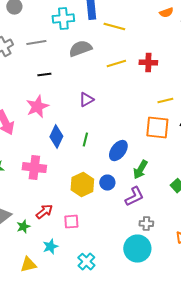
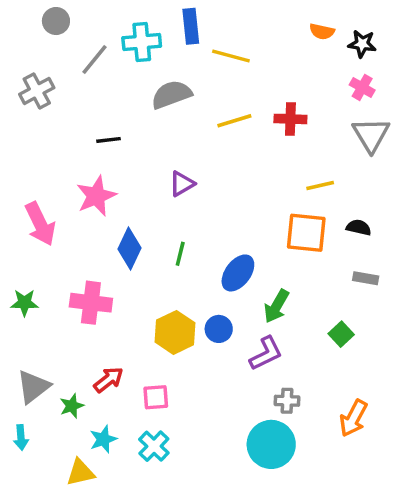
orange semicircle: (166, 13) -> (322, 32), turned 32
gray line: (36, 43) -> (94, 59), moved, turned -42
cyan star: (50, 247) -> (103, 439), moved
cyan cross: (86, 262) -> (154, 446), moved

